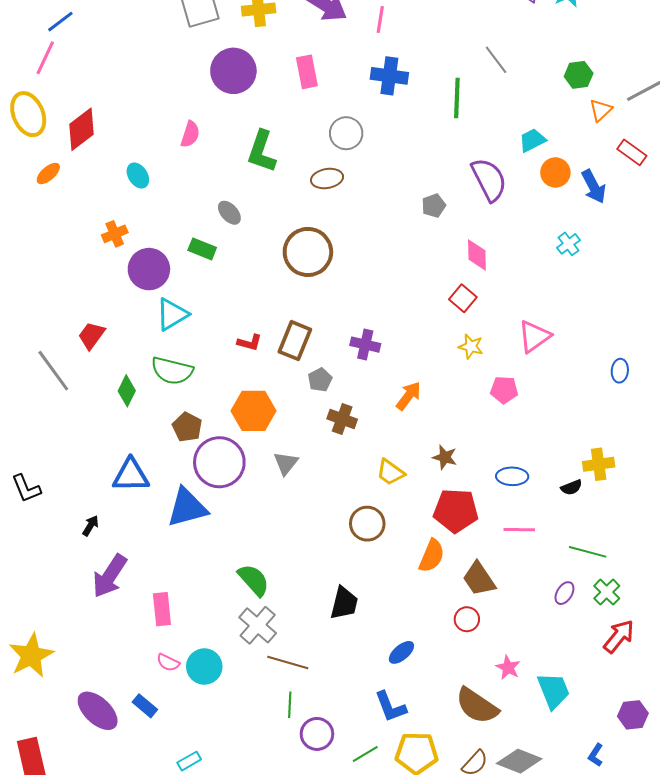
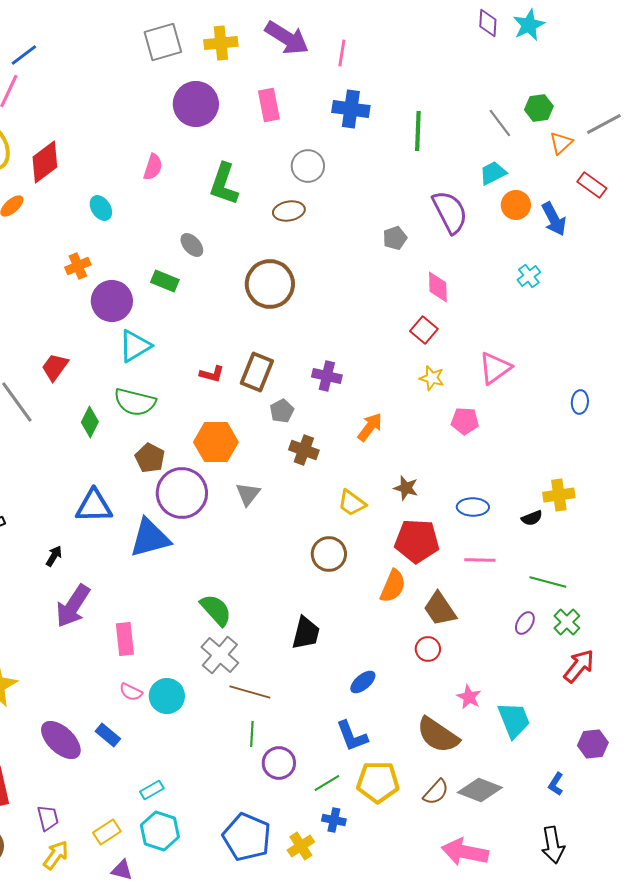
gray line: (496, 60) -> (500, 123), moved

